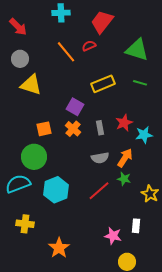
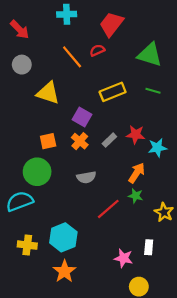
yellow triangle: (31, 85) -> (48, 93), moved
red star: (124, 123) -> (136, 135), turned 30
gray rectangle: (100, 128) -> (109, 140), turned 56
gray semicircle: (100, 158) -> (86, 177), moved
cyan hexagon: (56, 190) -> (63, 237), moved

